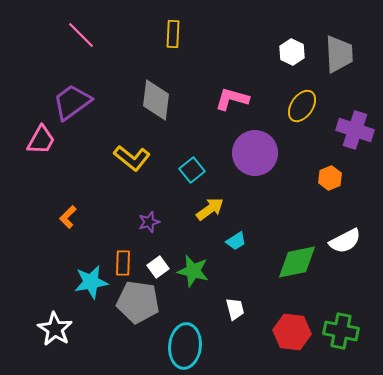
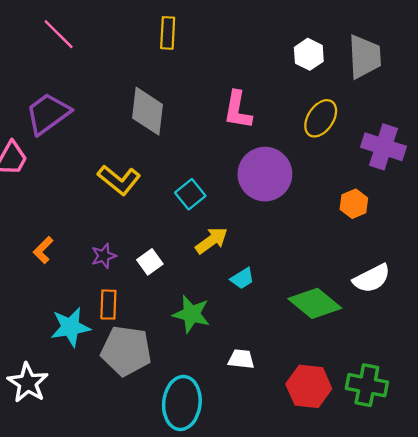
pink L-shape: (232, 99) -> (238, 110), turned -96
purple star: (149, 222) -> (104, 256), moved
green diamond: (297, 262) -> (315, 303), turned 51
white square: (158, 267) -> (150, 262), moved
white trapezoid: (235, 309) -> (241, 359), turned -70

